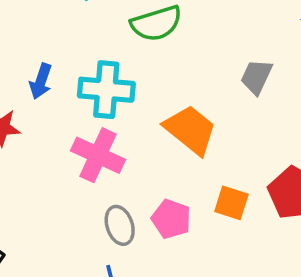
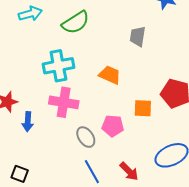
blue arrow: (41, 81) -> (28, 122), moved
orange trapezoid: (190, 130) -> (110, 75), size x0.7

